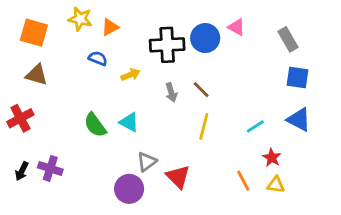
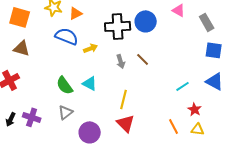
pink triangle: (236, 27) -> (179, 10), moved
blue semicircle: (98, 58) -> (67, 36), size x1.6
yellow line: (204, 126) -> (124, 99), moved
gray triangle: (147, 162) -> (66, 112), moved

